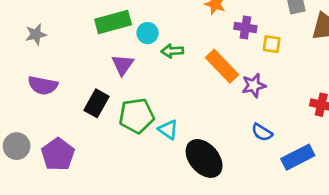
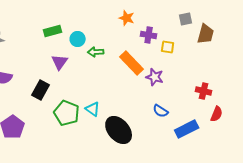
green rectangle: (113, 22) -> (53, 31), size x0.7
purple star: (254, 85) -> (155, 77), turned 30
green pentagon: (136, 116) -> (67, 113), moved, turned 30

